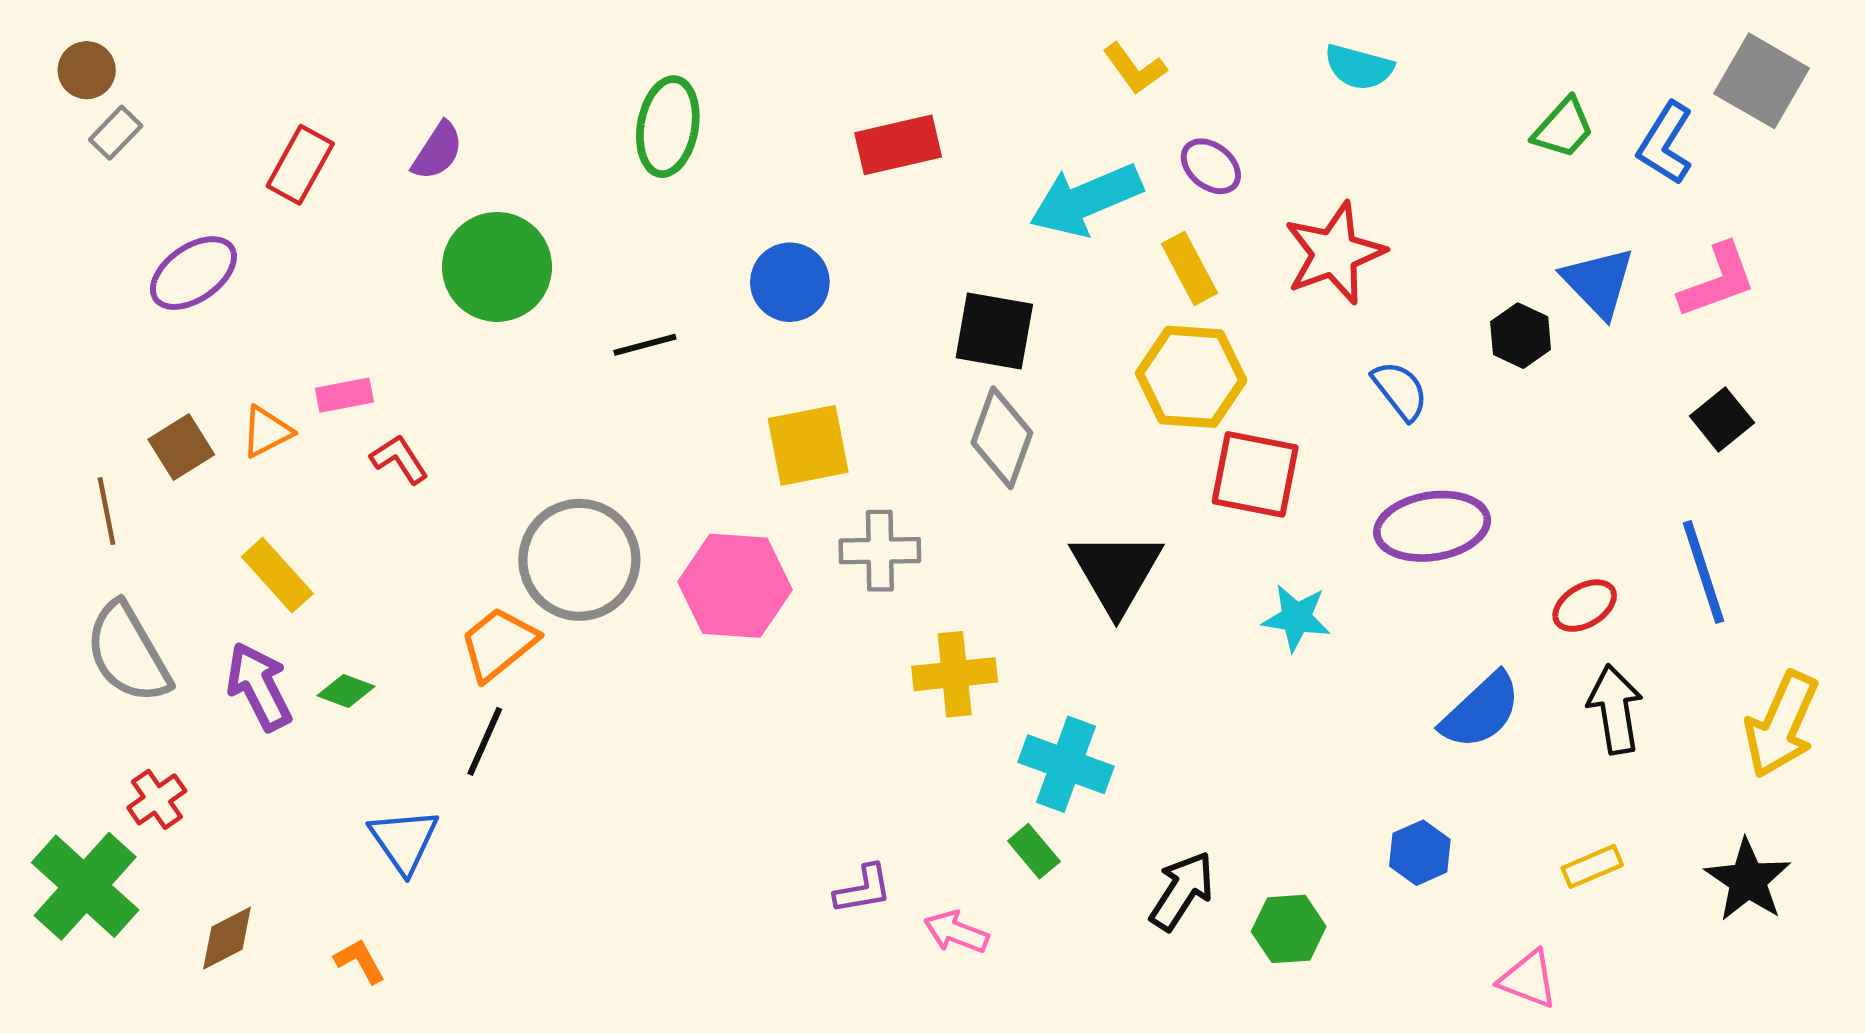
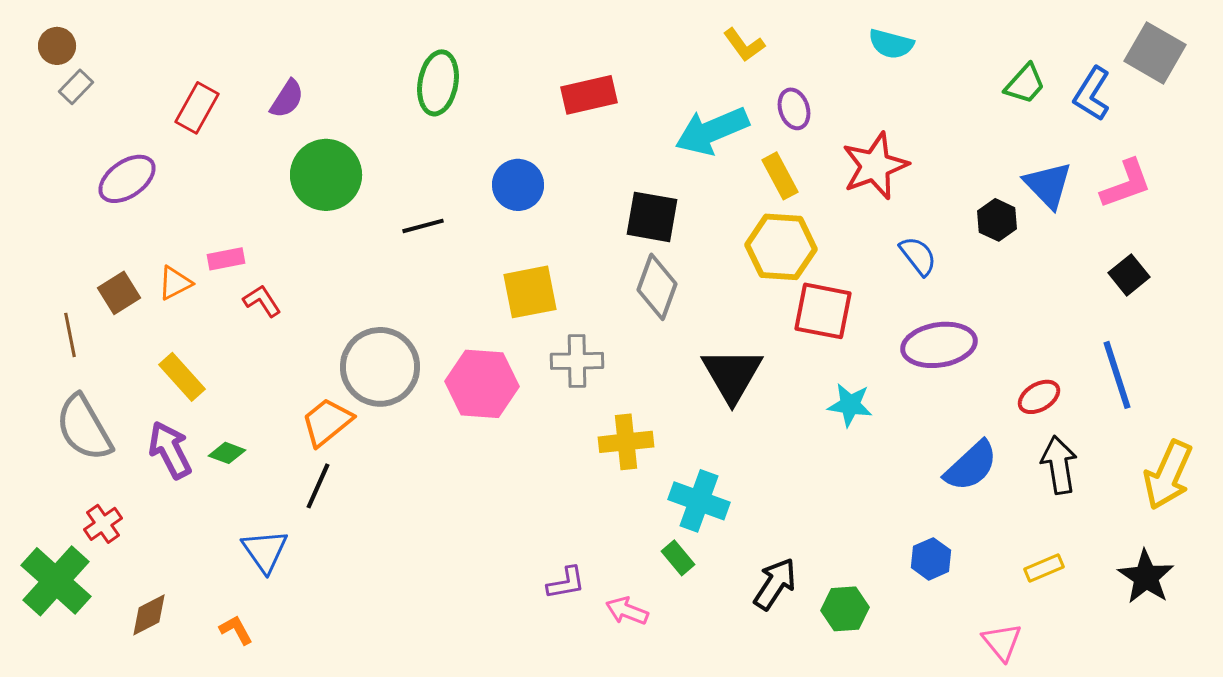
purple ellipse: (1211, 166) -> (794, 109), turned 33
pink triangle: (1528, 979) -> (1002, 642), turned 30

